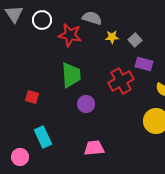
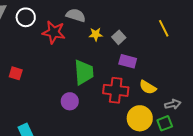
green trapezoid: (71, 75) -> (84, 72), moved
red cross: (121, 81) -> (116, 90), moved, turned 35
red square: (32, 97) -> (16, 73), moved

